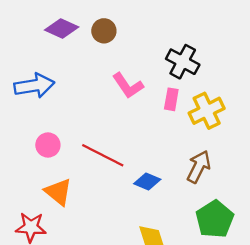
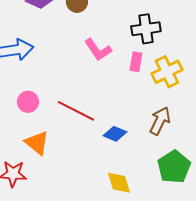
black cross: (183, 62) -> (146, 29), turned -36

